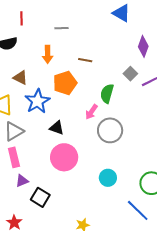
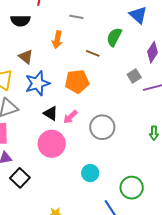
orange pentagon: (65, 83) -> (77, 82), moved
green semicircle: (107, 94) -> (114, 37), moved
pink arrow: (91, 112) -> (70, 117), moved

